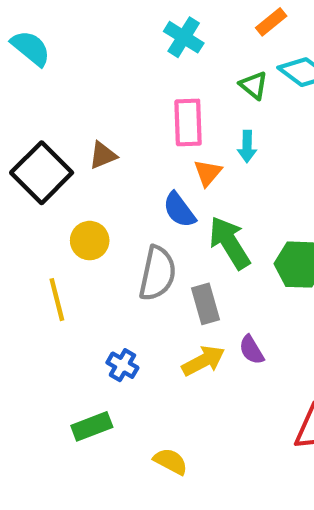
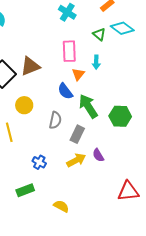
brown triangle: (103, 155) -> (30, 66), size x1.5
gray semicircle: (157, 273) -> (55, 120), size x0.7
gray rectangle: (206, 304) -> (77, 134), turned 42

